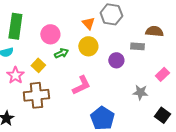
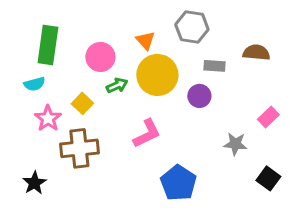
orange triangle: (88, 23) -> (145, 40), moved
yellow circle: (88, 46) -> (157, 75), size x1.4
gray rectangle: (137, 46) -> (214, 66), moved

